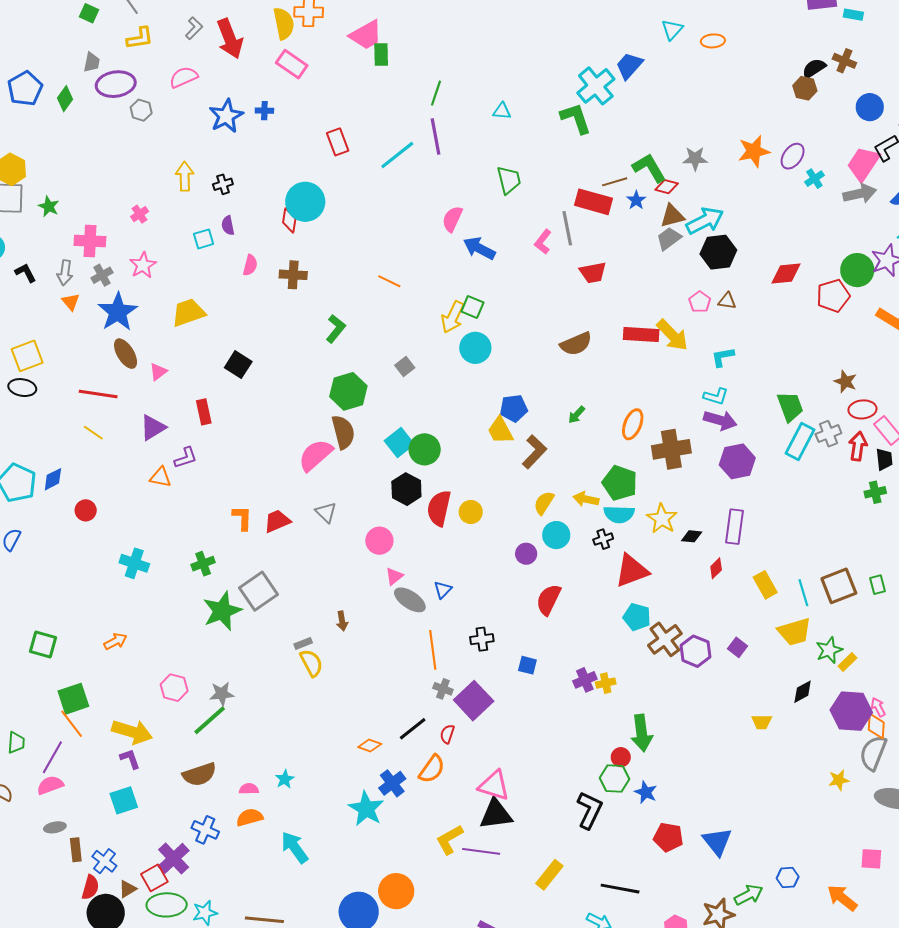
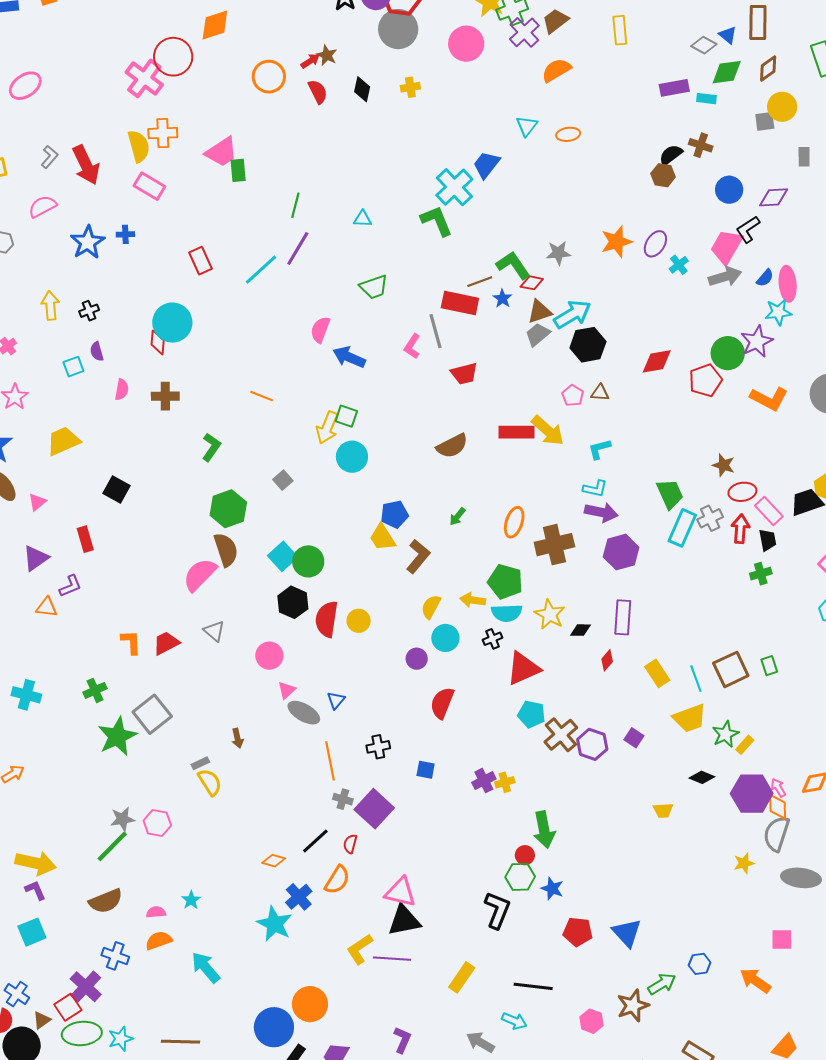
purple line: (435, 137) -> (298, 249), turned 45
green trapezoid: (509, 180) -> (374, 287), turned 88
pink hexagon: (174, 688) -> (157, 823), moved
black diamond: (803, 692) -> (702, 777), turned 55

